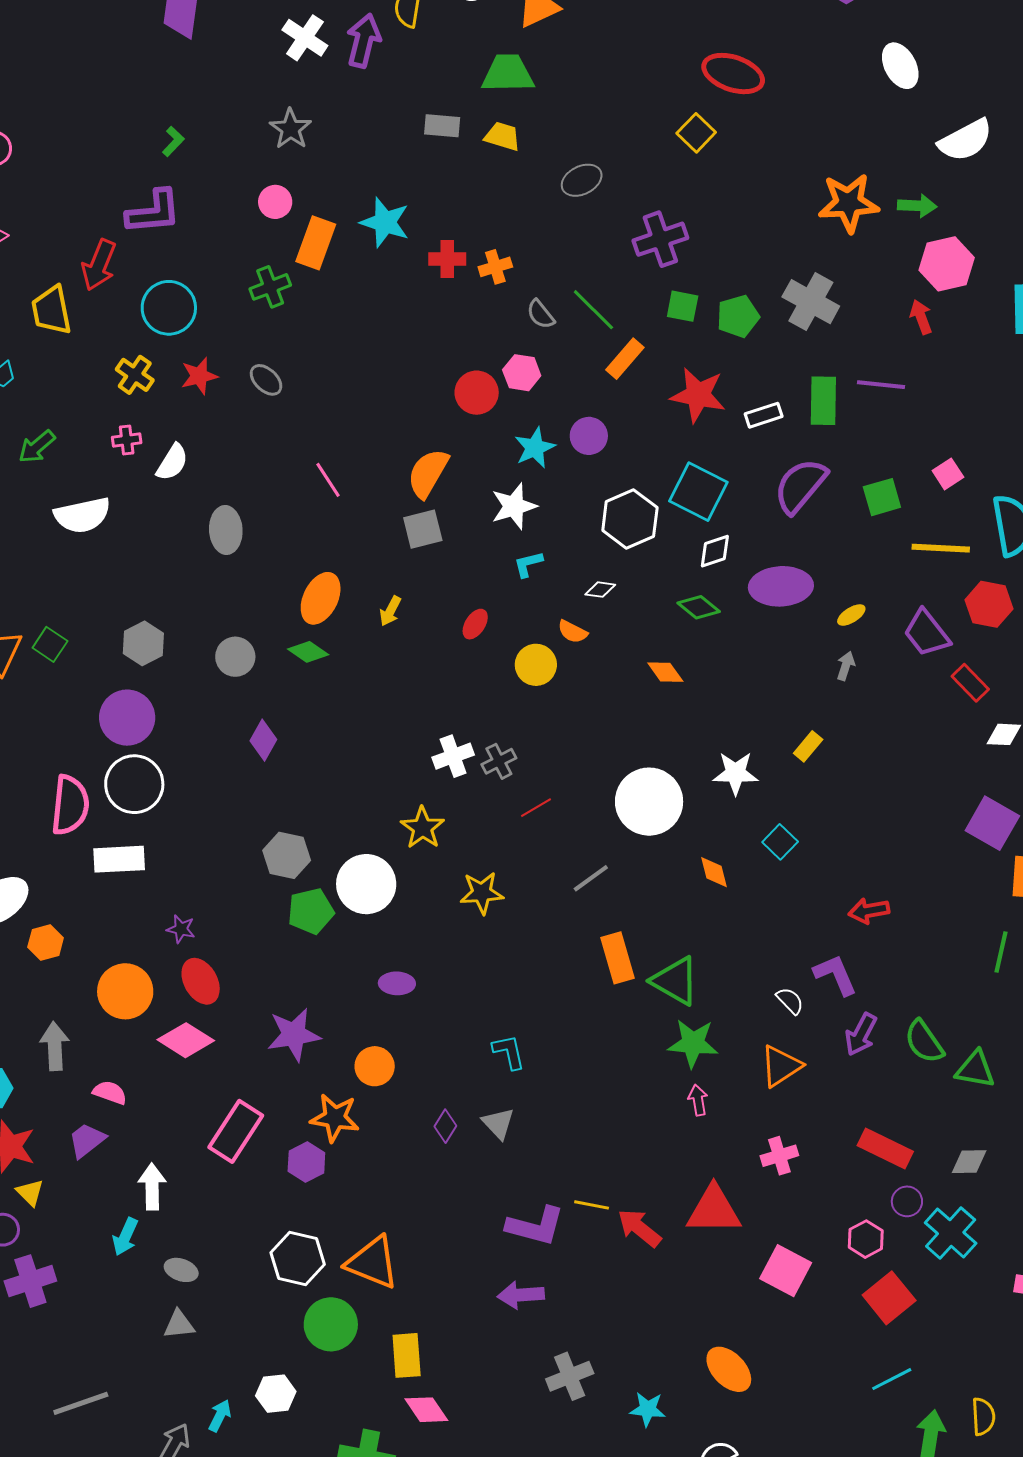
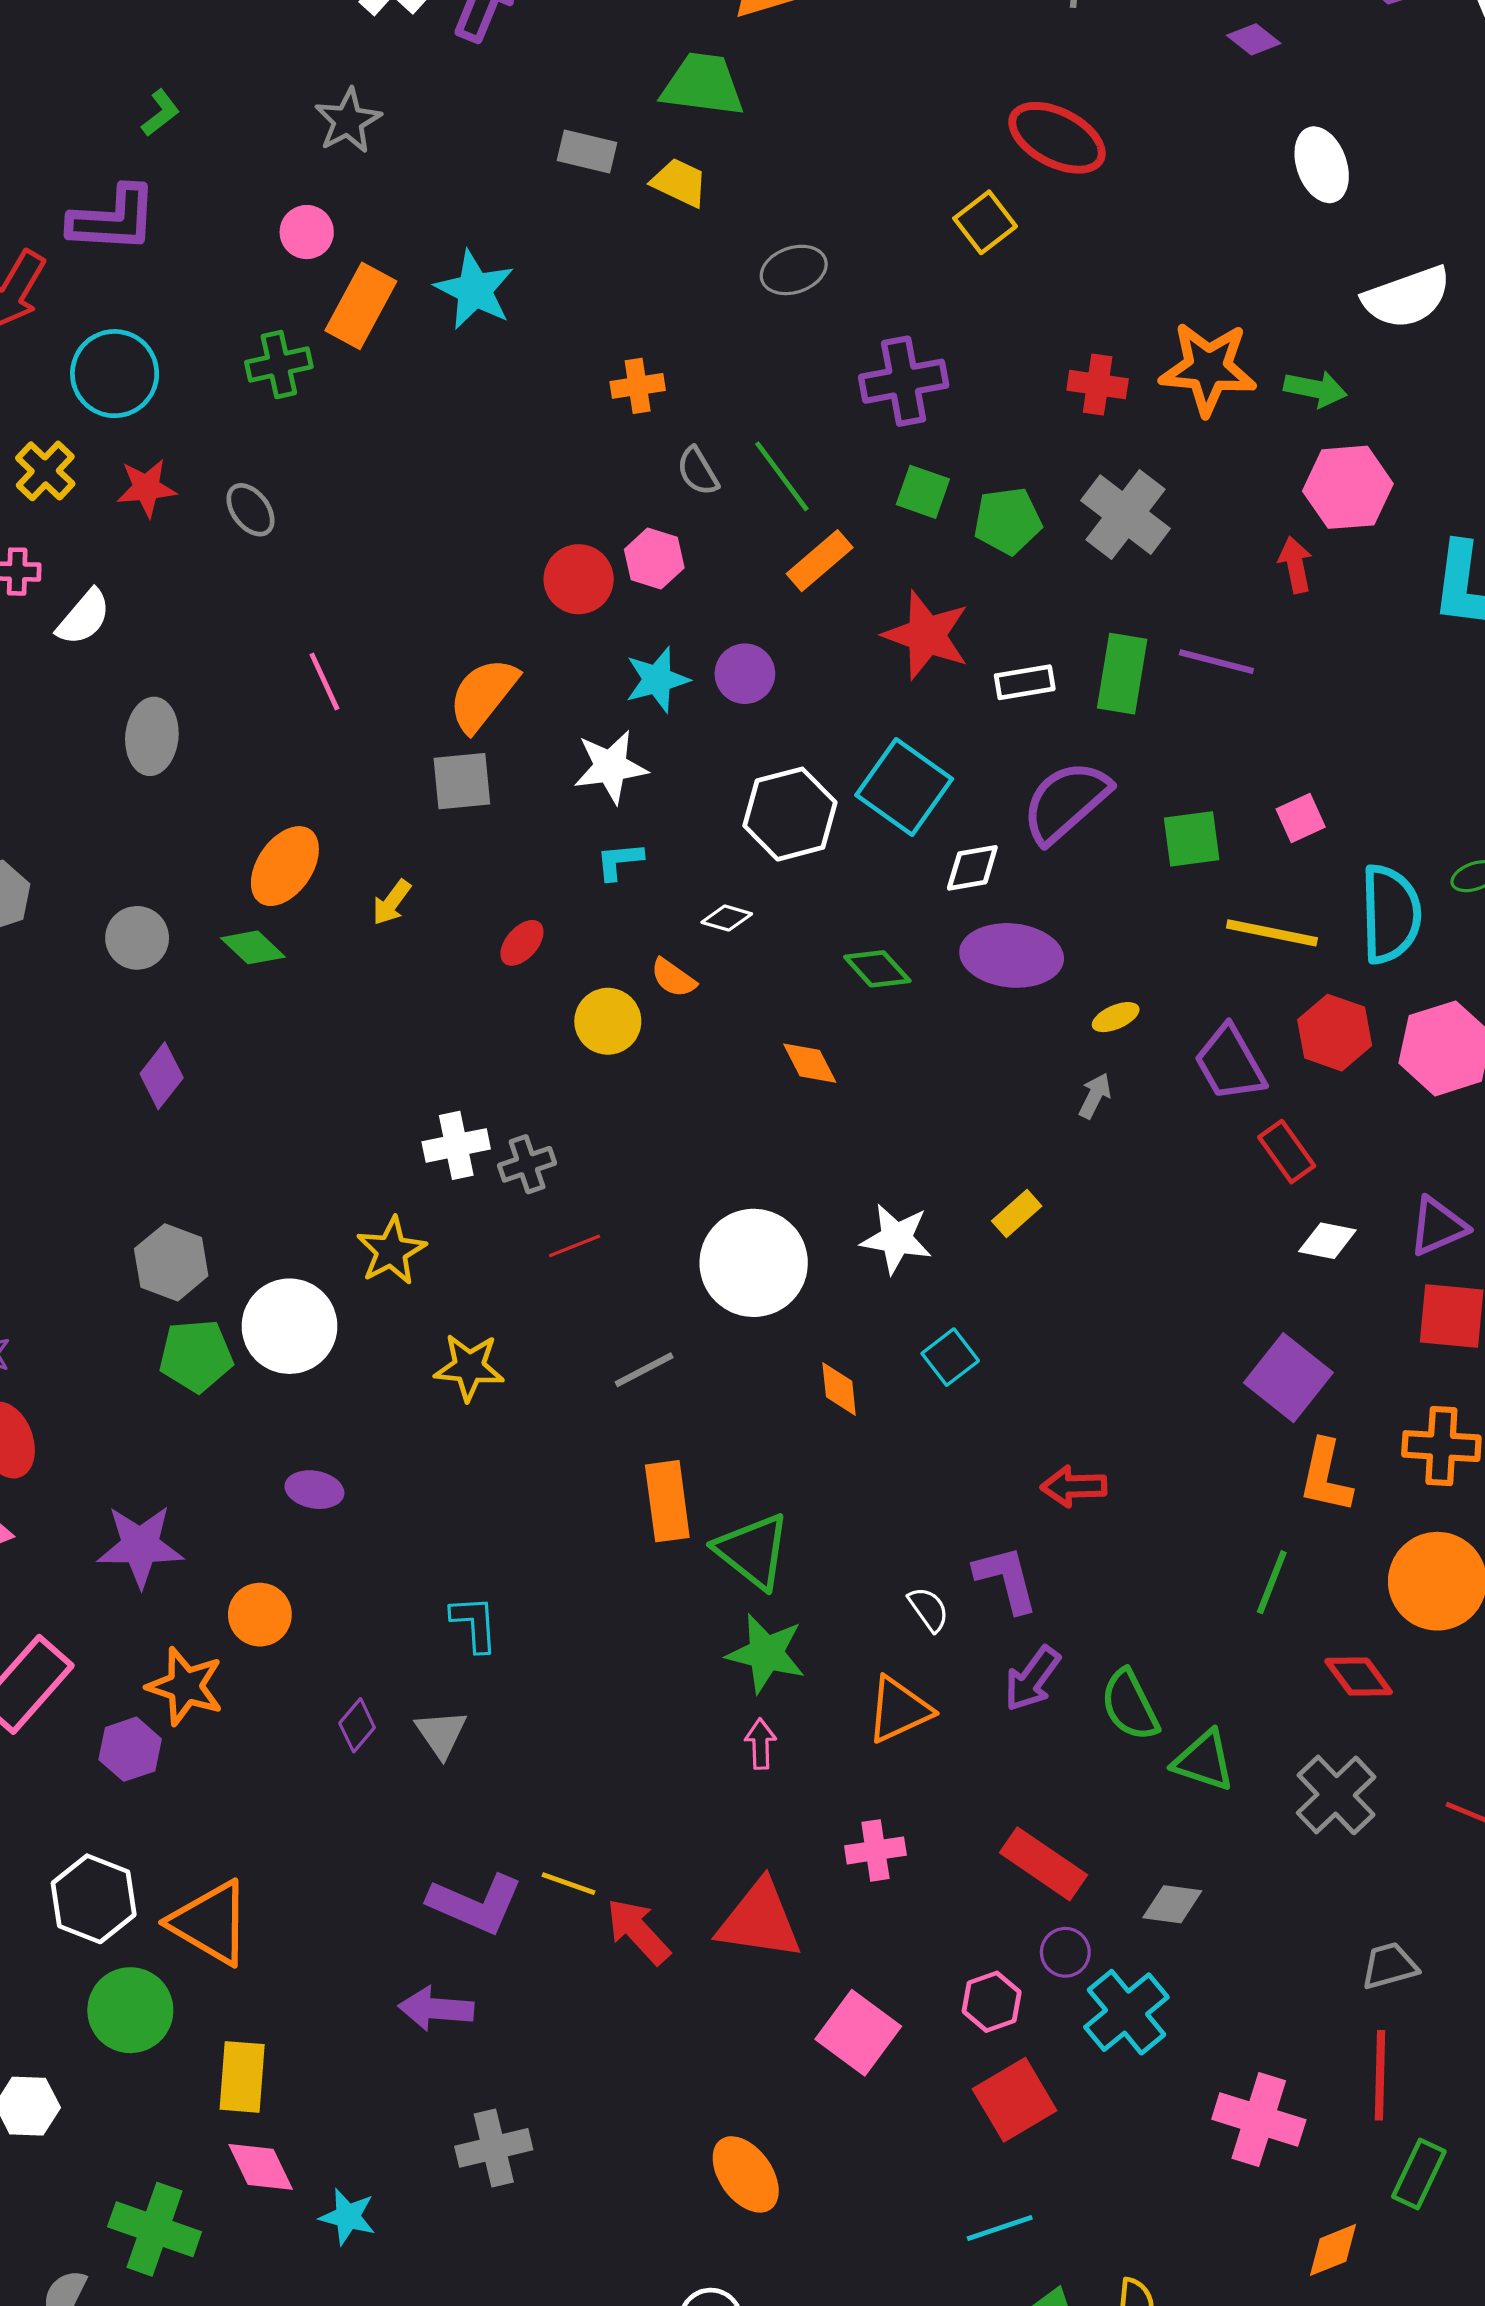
red cross: (447, 259) -> (1098, 385), moved
white diamond: (715, 551) -> (972, 868), moved
cyan star: (648, 1409) -> (348, 2217), moved

